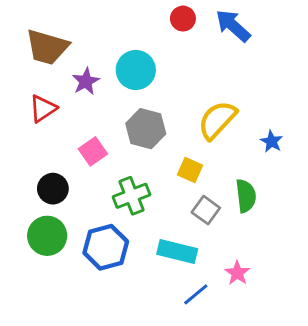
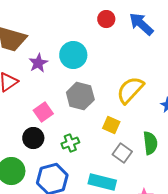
black circle: (53, 189) -> (33, 138), moved
green cross: (131, 196) -> (70, 143), size x0.7

